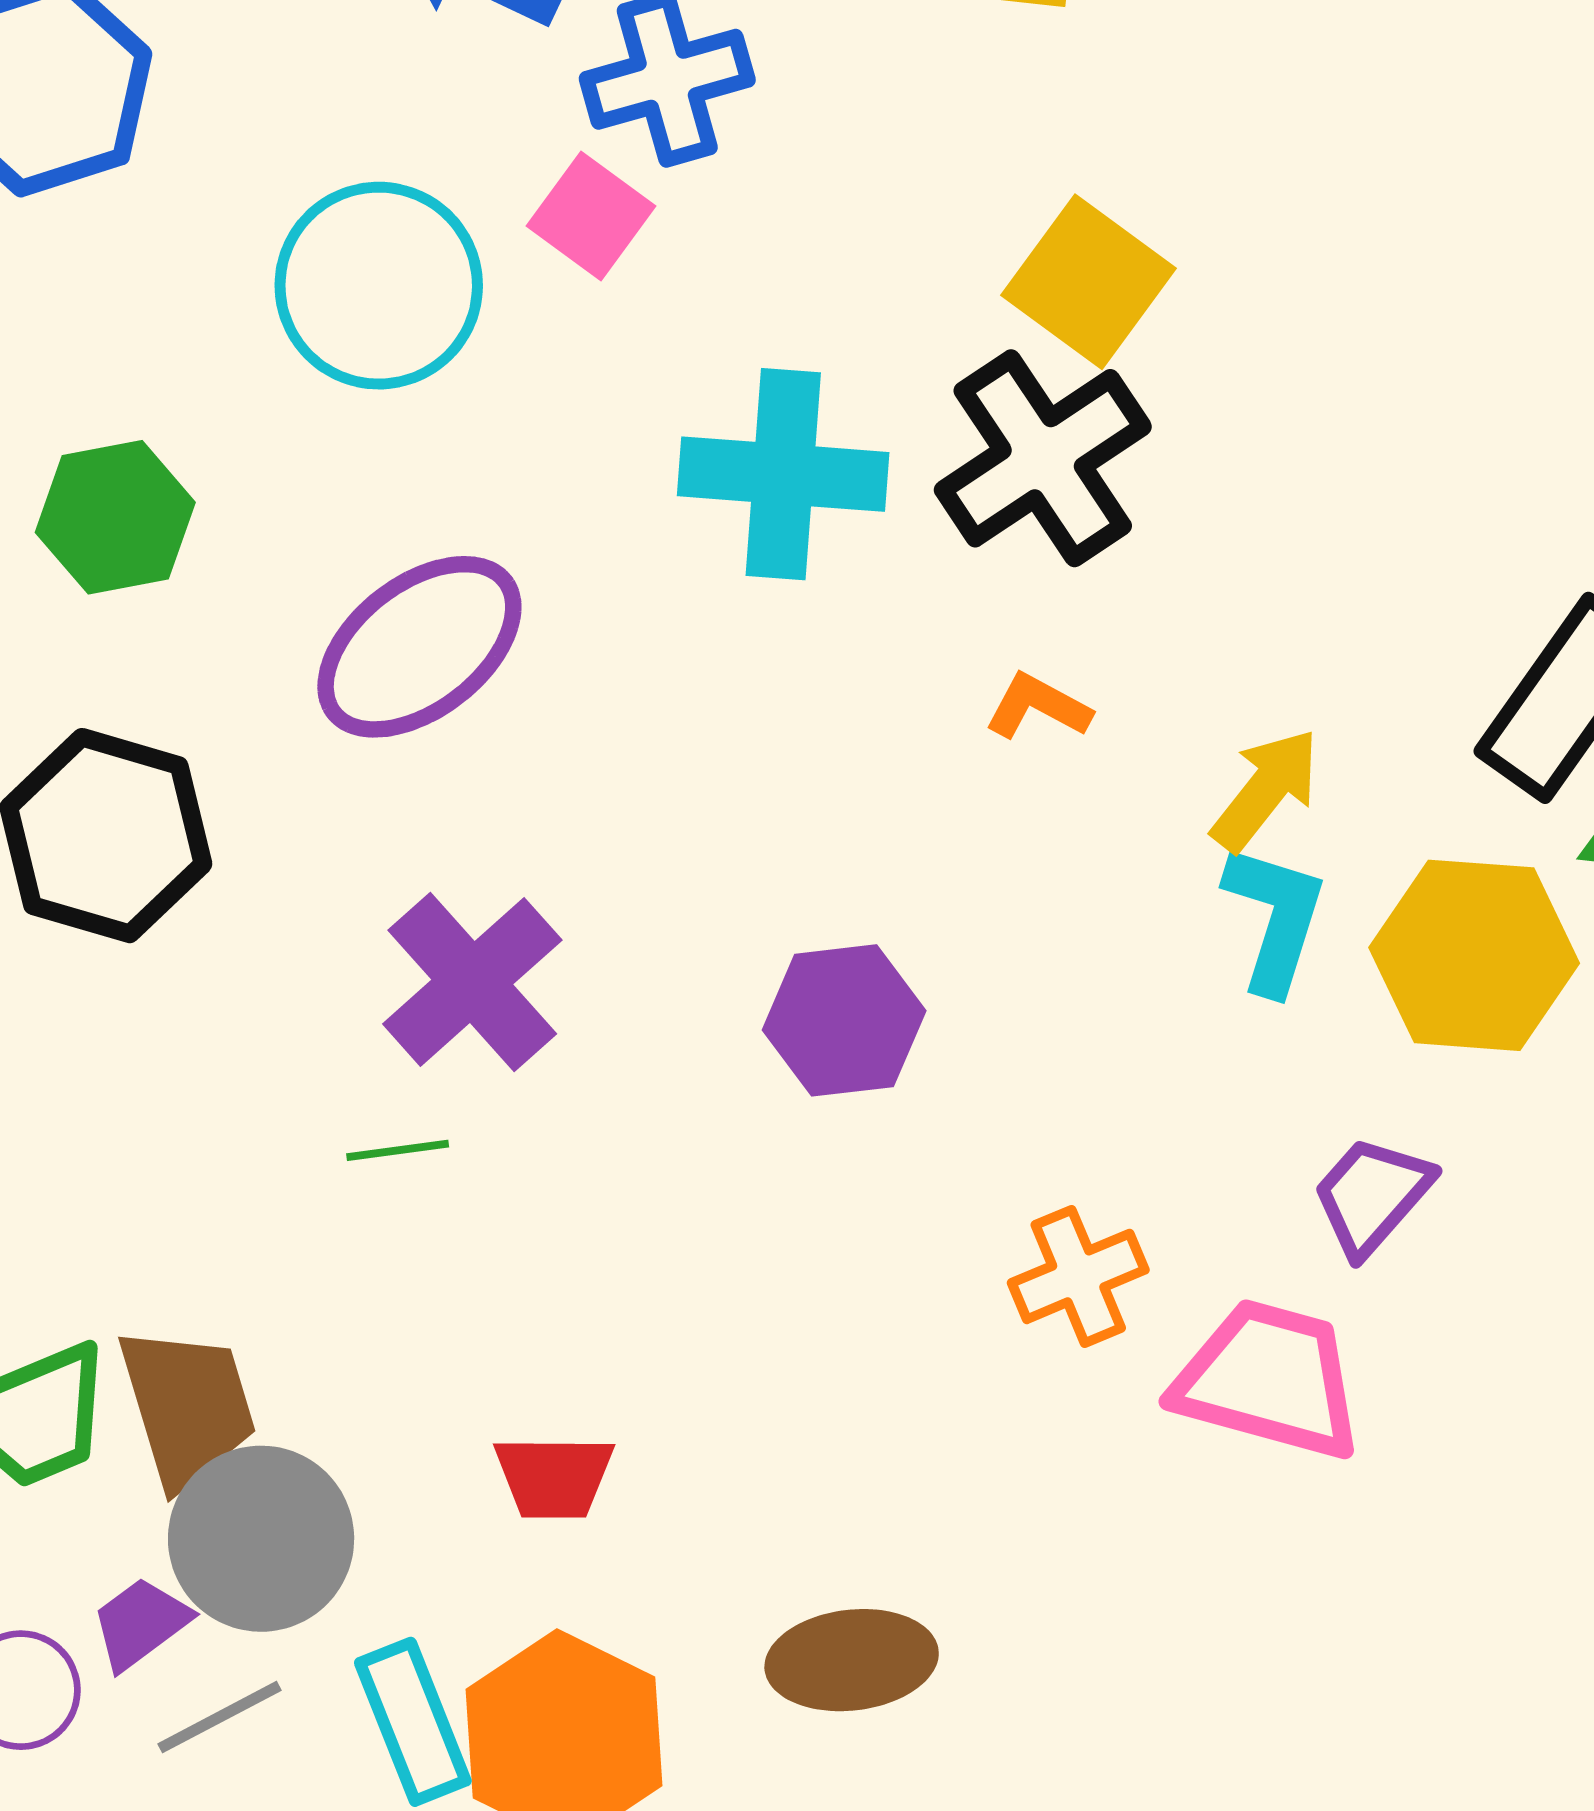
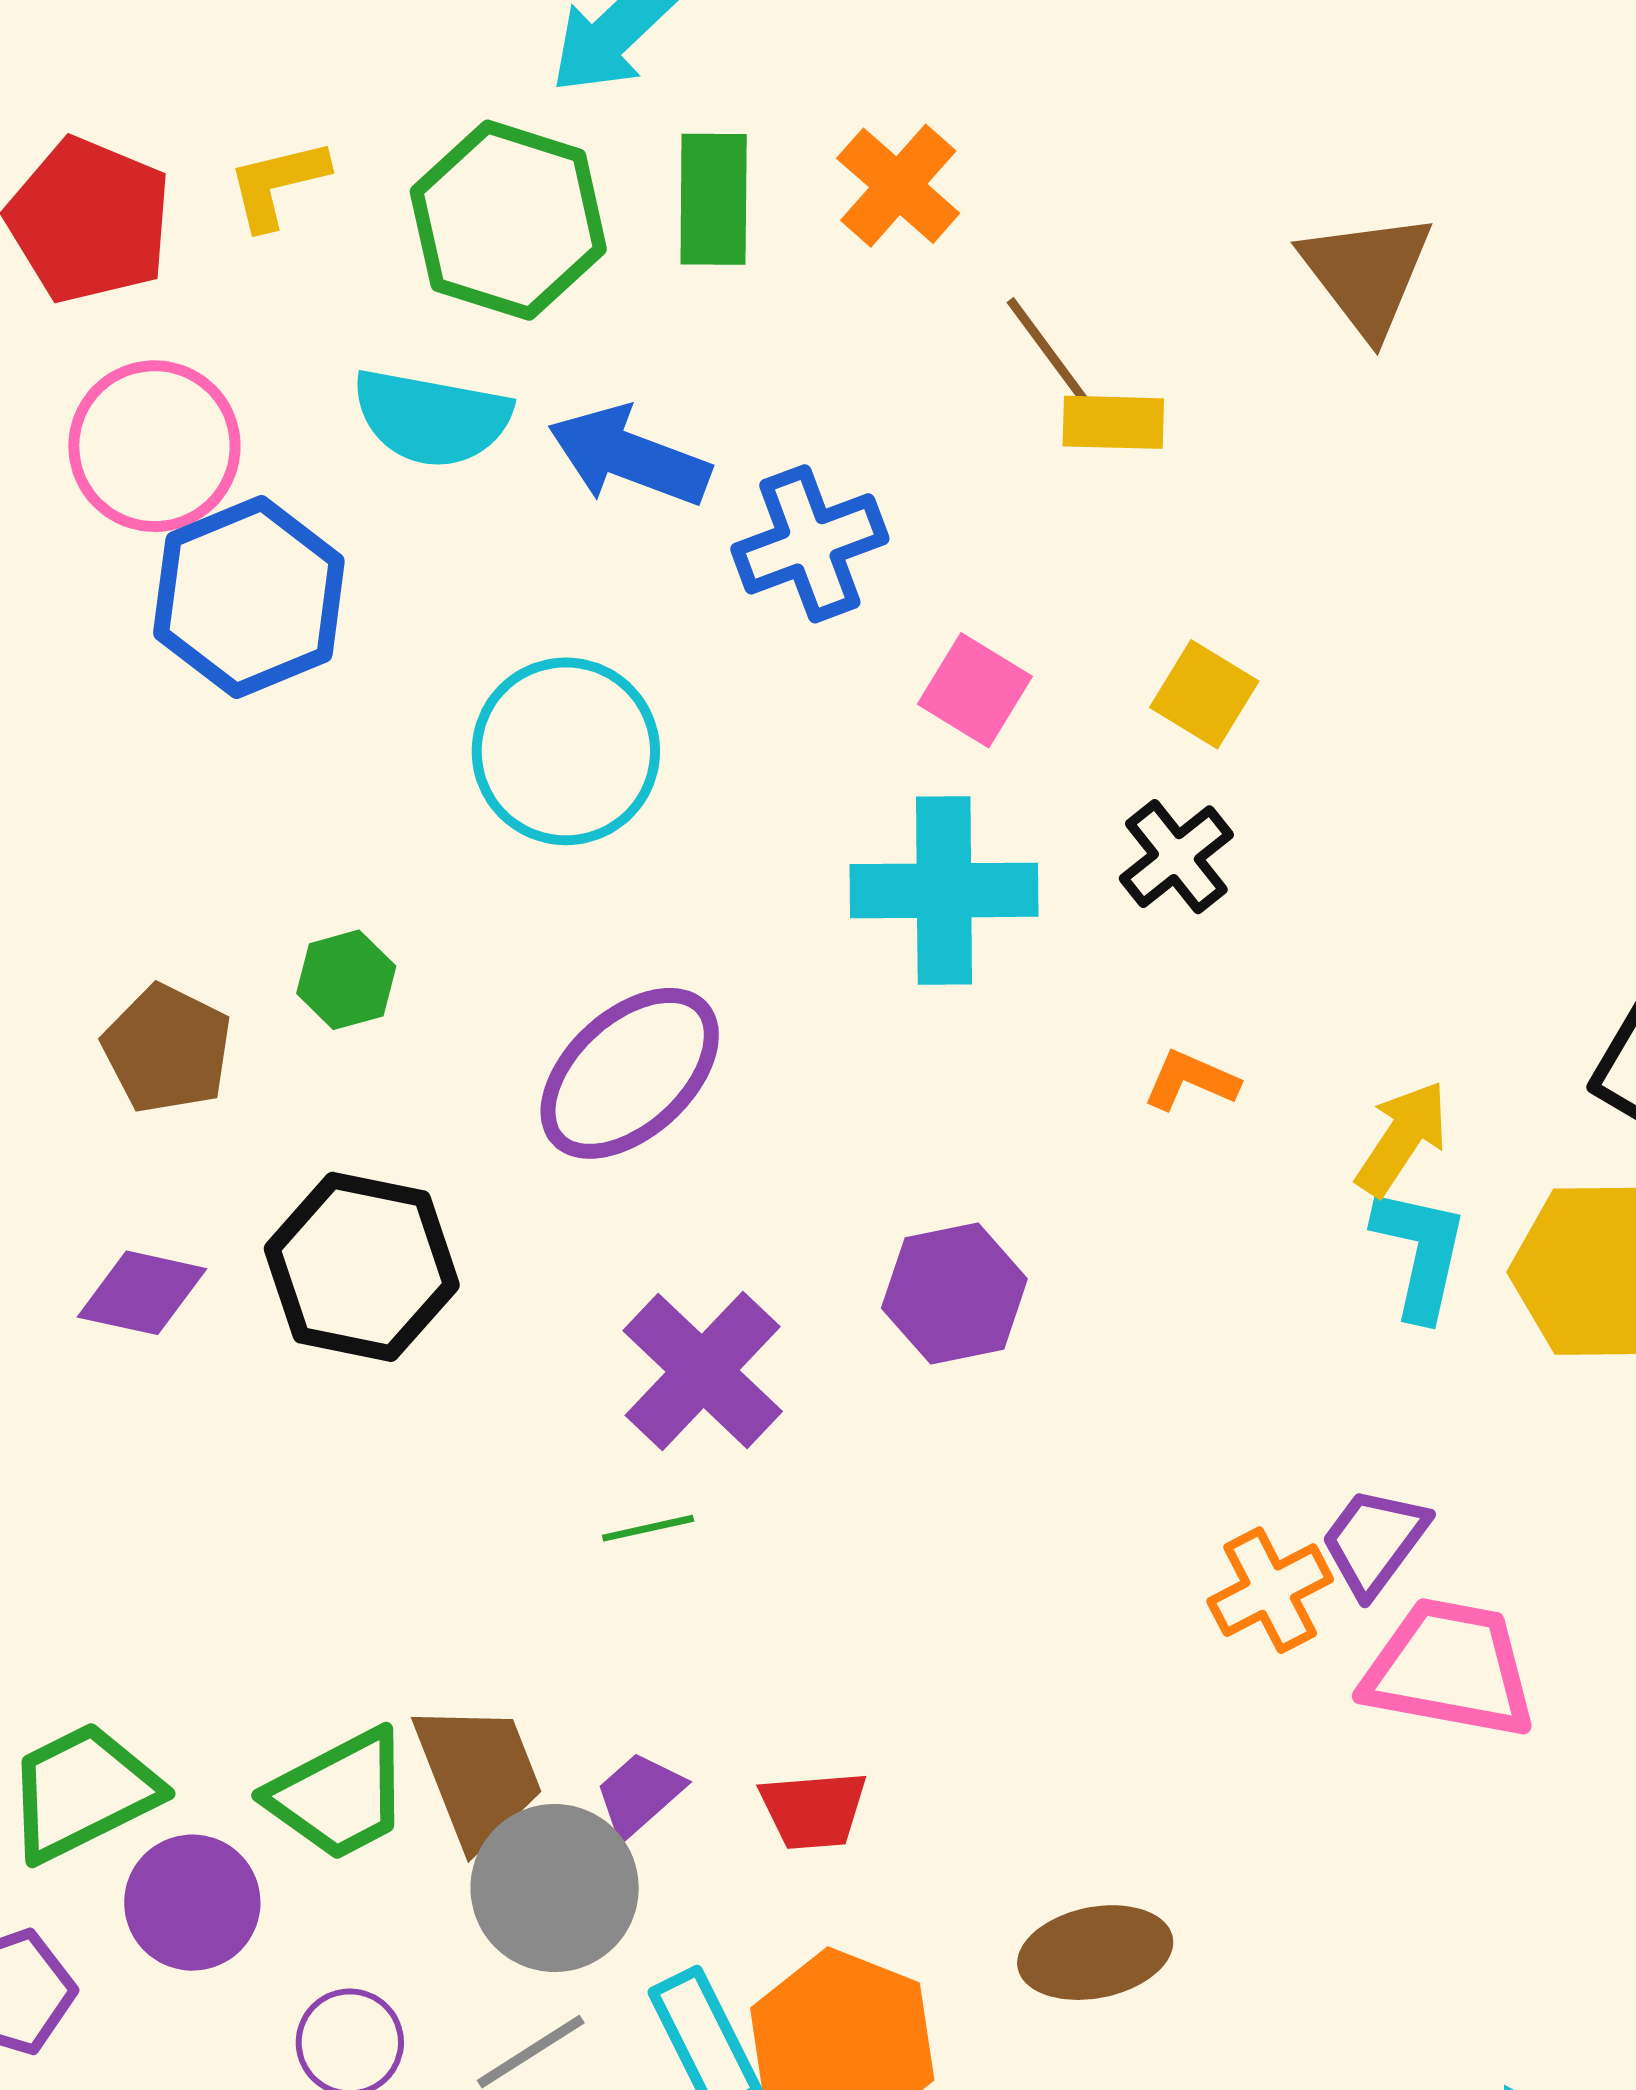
pink square: (591, 216) -> (975, 690), moved
yellow square: (1089, 282) -> (1204, 694), size x0.7
black cross: (1043, 458) -> (1176, 857), size x0.6
green hexagon: (115, 517) -> (346, 980), size x0.7
purple hexagon: (844, 1020) -> (954, 1294), moved
purple trapezoid: (1372, 1196) -> (1374, 1541), moved
purple trapezoid: (141, 1623) -> (639, 1794), moved

